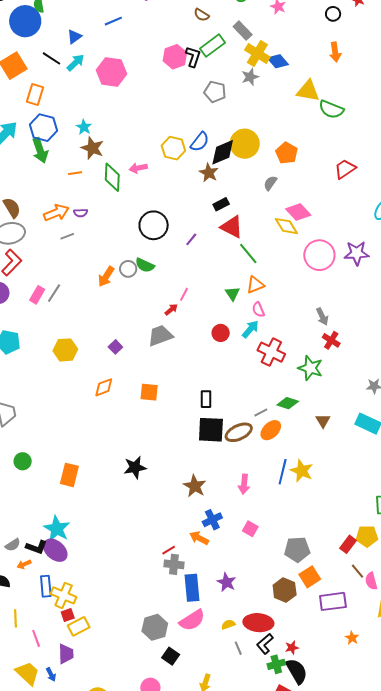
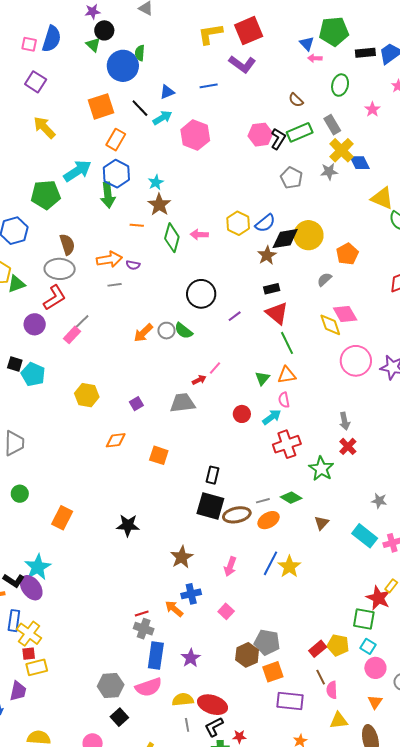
gray line: (54, 293) -> (81, 323), moved
red cross: (271, 352) -> (287, 444), turned 32
brown hexagon: (285, 590) -> (247, 655), moved
yellow semicircle: (228, 624) -> (183, 700), size x1.5

